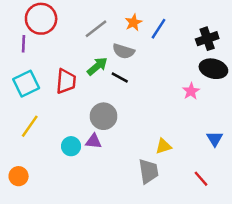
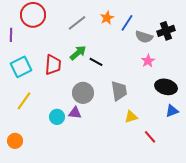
purple line: (24, 44) -> (11, 35), moved
gray semicircle: (123, 51) -> (144, 37), moved
black ellipse: (213, 69) -> (166, 87), moved
pink star: (191, 91) -> (148, 61), moved
blue triangle: (215, 139) -> (172, 111), turned 40
gray trapezoid: (148, 171) -> (119, 91), moved
red line: (201, 179) -> (150, 137), moved

